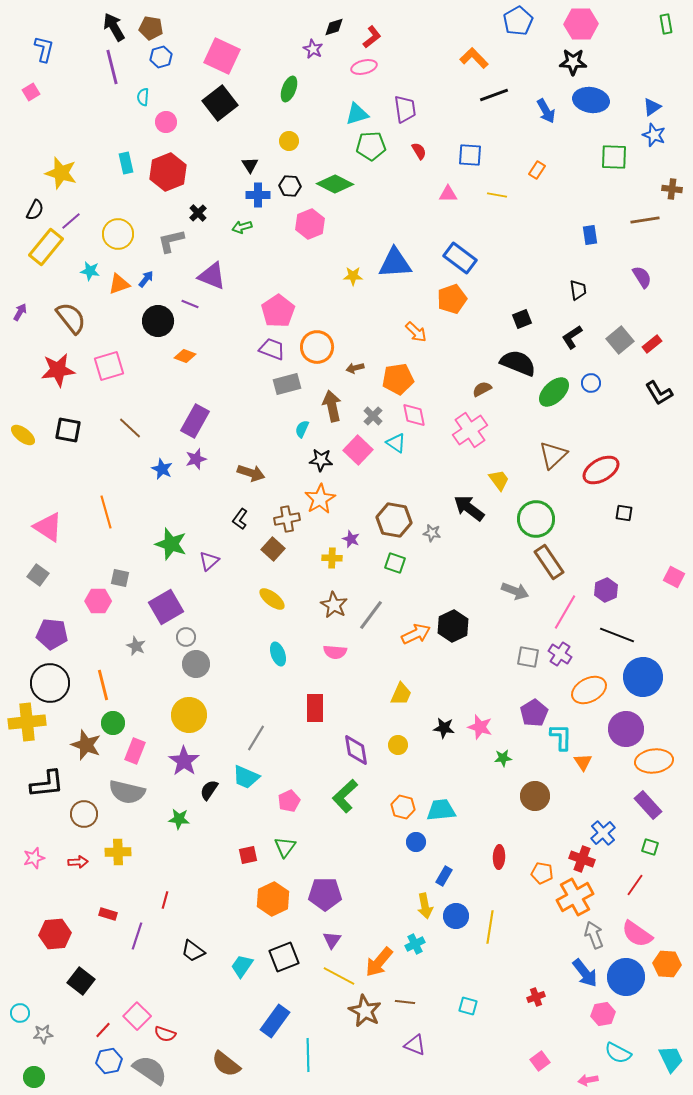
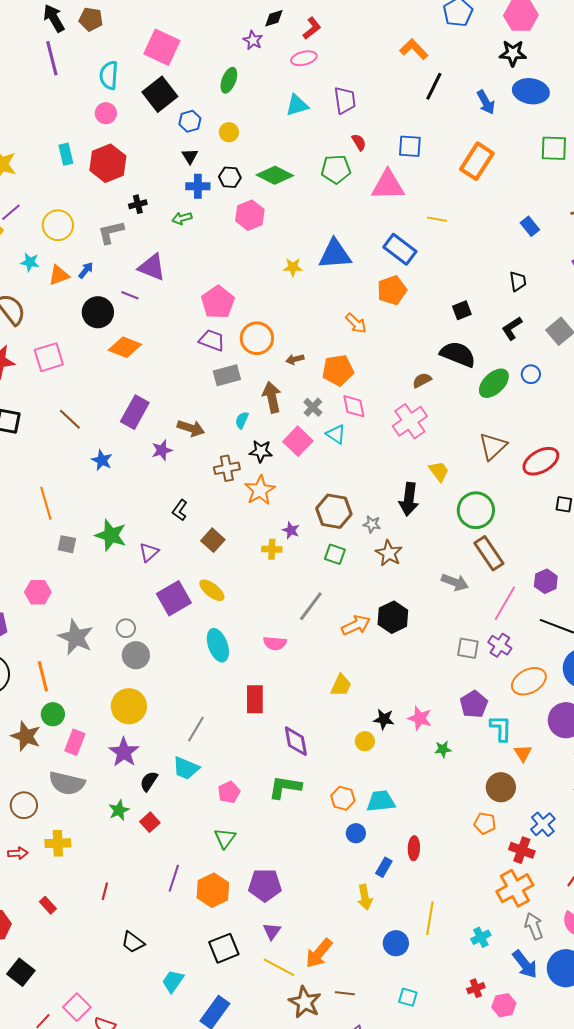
blue hexagon: (161, 57) -> (190, 121), moved
black line: (494, 95) -> (434, 86), turned -44
cyan semicircle: (143, 97) -> (109, 75), moved, size x1.6
green pentagon: (371, 146) -> (336, 169), moved
orange rectangle: (537, 170) -> (477, 161), size x2.0
pink triangle: (448, 194) -> (388, 185), size x1.8
yellow line: (497, 195) -> (437, 219), moved
black cross: (198, 213) -> (138, 204), turned 30
blue rectangle: (590, 235) -> (530, 226), turned -30
orange diamond: (185, 356) -> (125, 347), size x1.5
purple star: (196, 459) -> (162, 450), moved
brown arrow: (251, 473) -> (191, 428), moved
black arrow: (469, 508) -> (409, 499), turned -120
brown cross: (287, 519) -> (227, 468), moved
gray square: (120, 578) -> (67, 544), moved
brown star: (334, 605) -> (389, 553), moved
purple square: (166, 607) -> (174, 598), moved
gray star: (136, 646) -> (76, 637), size x1.8
cyan ellipse: (278, 654) -> (218, 645), size x1.4
yellow circle: (398, 745) -> (365, 741), moved
green L-shape: (345, 796) -> (285, 787), turned 52
brown circle: (535, 796) -> (501, 787), moved
green star: (179, 819) -> (119, 810), turned -30
red square: (248, 855) -> (150, 822), moved, turned -30
red ellipse: (499, 857) -> (414, 848), moved
orange pentagon: (542, 873) -> (485, 823), moved
red rectangle: (108, 914) -> (48, 905), turned 30
blue circle: (456, 916) -> (396, 943), moved
purple line: (137, 936) -> (174, 878), moved
cyan cross: (415, 944) -> (481, 937), moved
cyan trapezoid: (242, 966) -> (173, 981), moved
pink hexagon: (603, 1014) -> (504, 1005), moved

